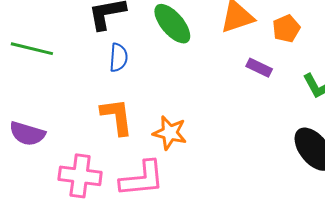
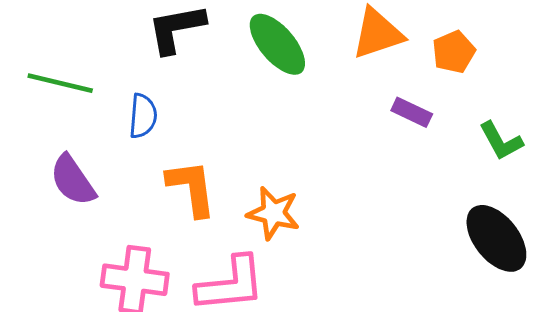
blue semicircle: (118, 58) -> (143, 116), moved
purple semicircle: (27, 134) -> (73, 180), moved, turned 39

